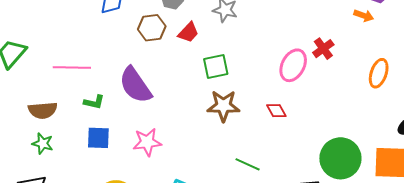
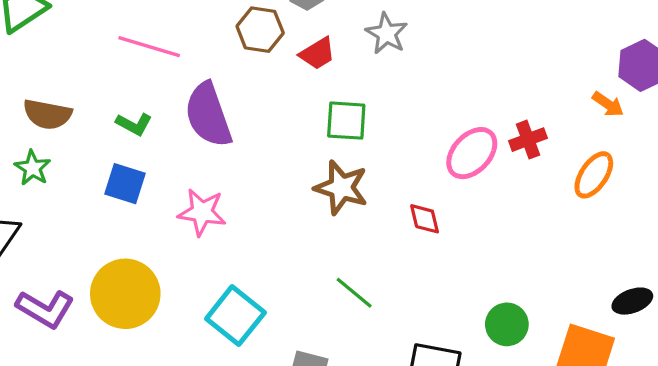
pink line: (72, 68) -> (149, 47), moved
orange ellipse: (379, 73) -> (594, 175), moved
green circle: (340, 158) -> (507, 324), size x0.6

